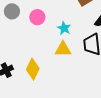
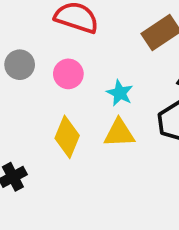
yellow diamond: (33, 69) -> (67, 137), moved

